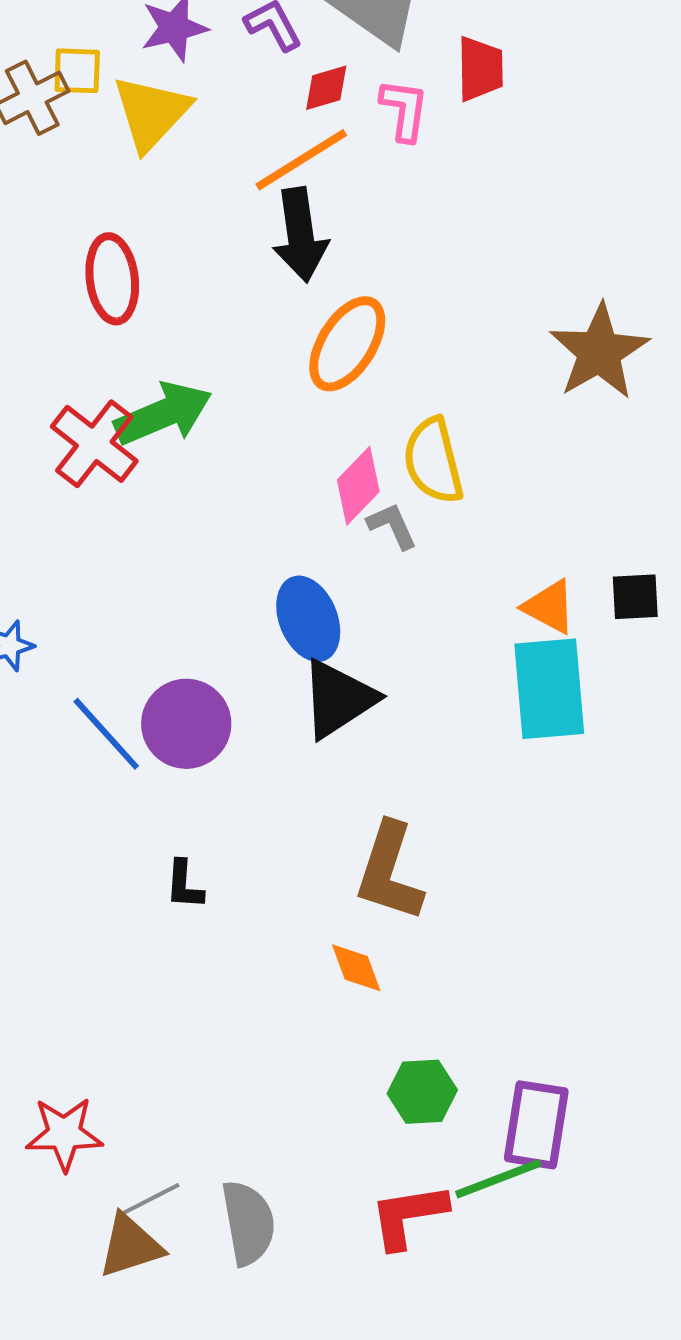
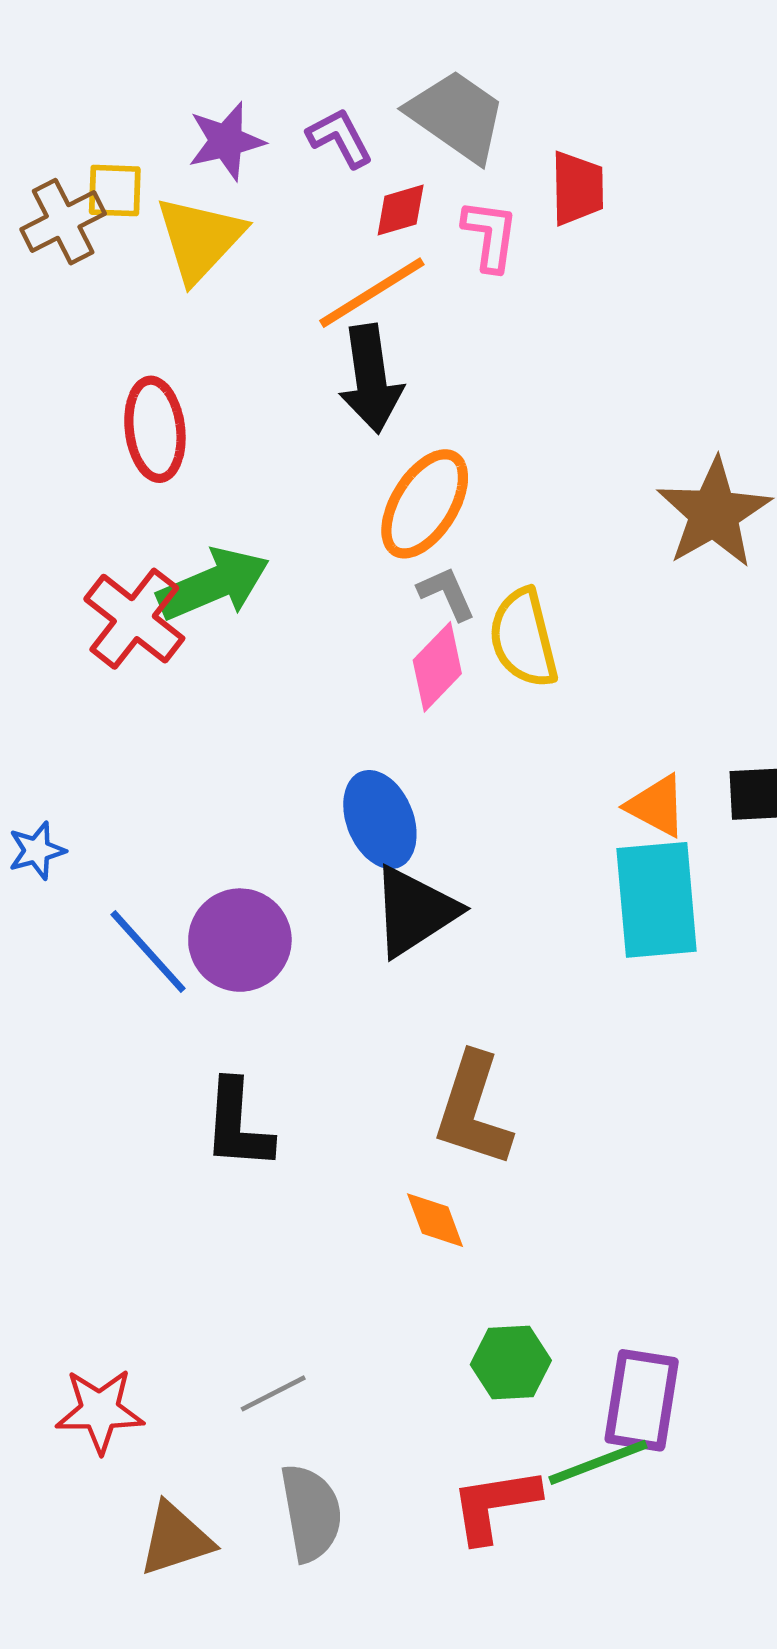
gray L-shape: (392, 526) -> (446, 593), moved
black L-shape: (184, 885) -> (238, 1125), size x1.6
gray line: (151, 1199) -> (273, 1393), moved

